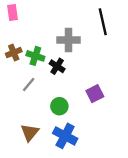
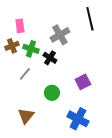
pink rectangle: (13, 13) -> (20, 26), moved
gray cross: (69, 40) -> (60, 35), turned -30
blue cross: (65, 136) -> (78, 119), moved

